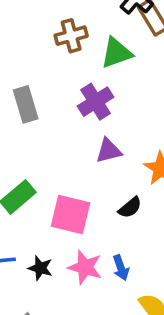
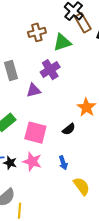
purple triangle: (109, 151) -> (34, 90), moved
pink star: (85, 267) -> (32, 161), moved
black star: (40, 268) -> (10, 163), moved

